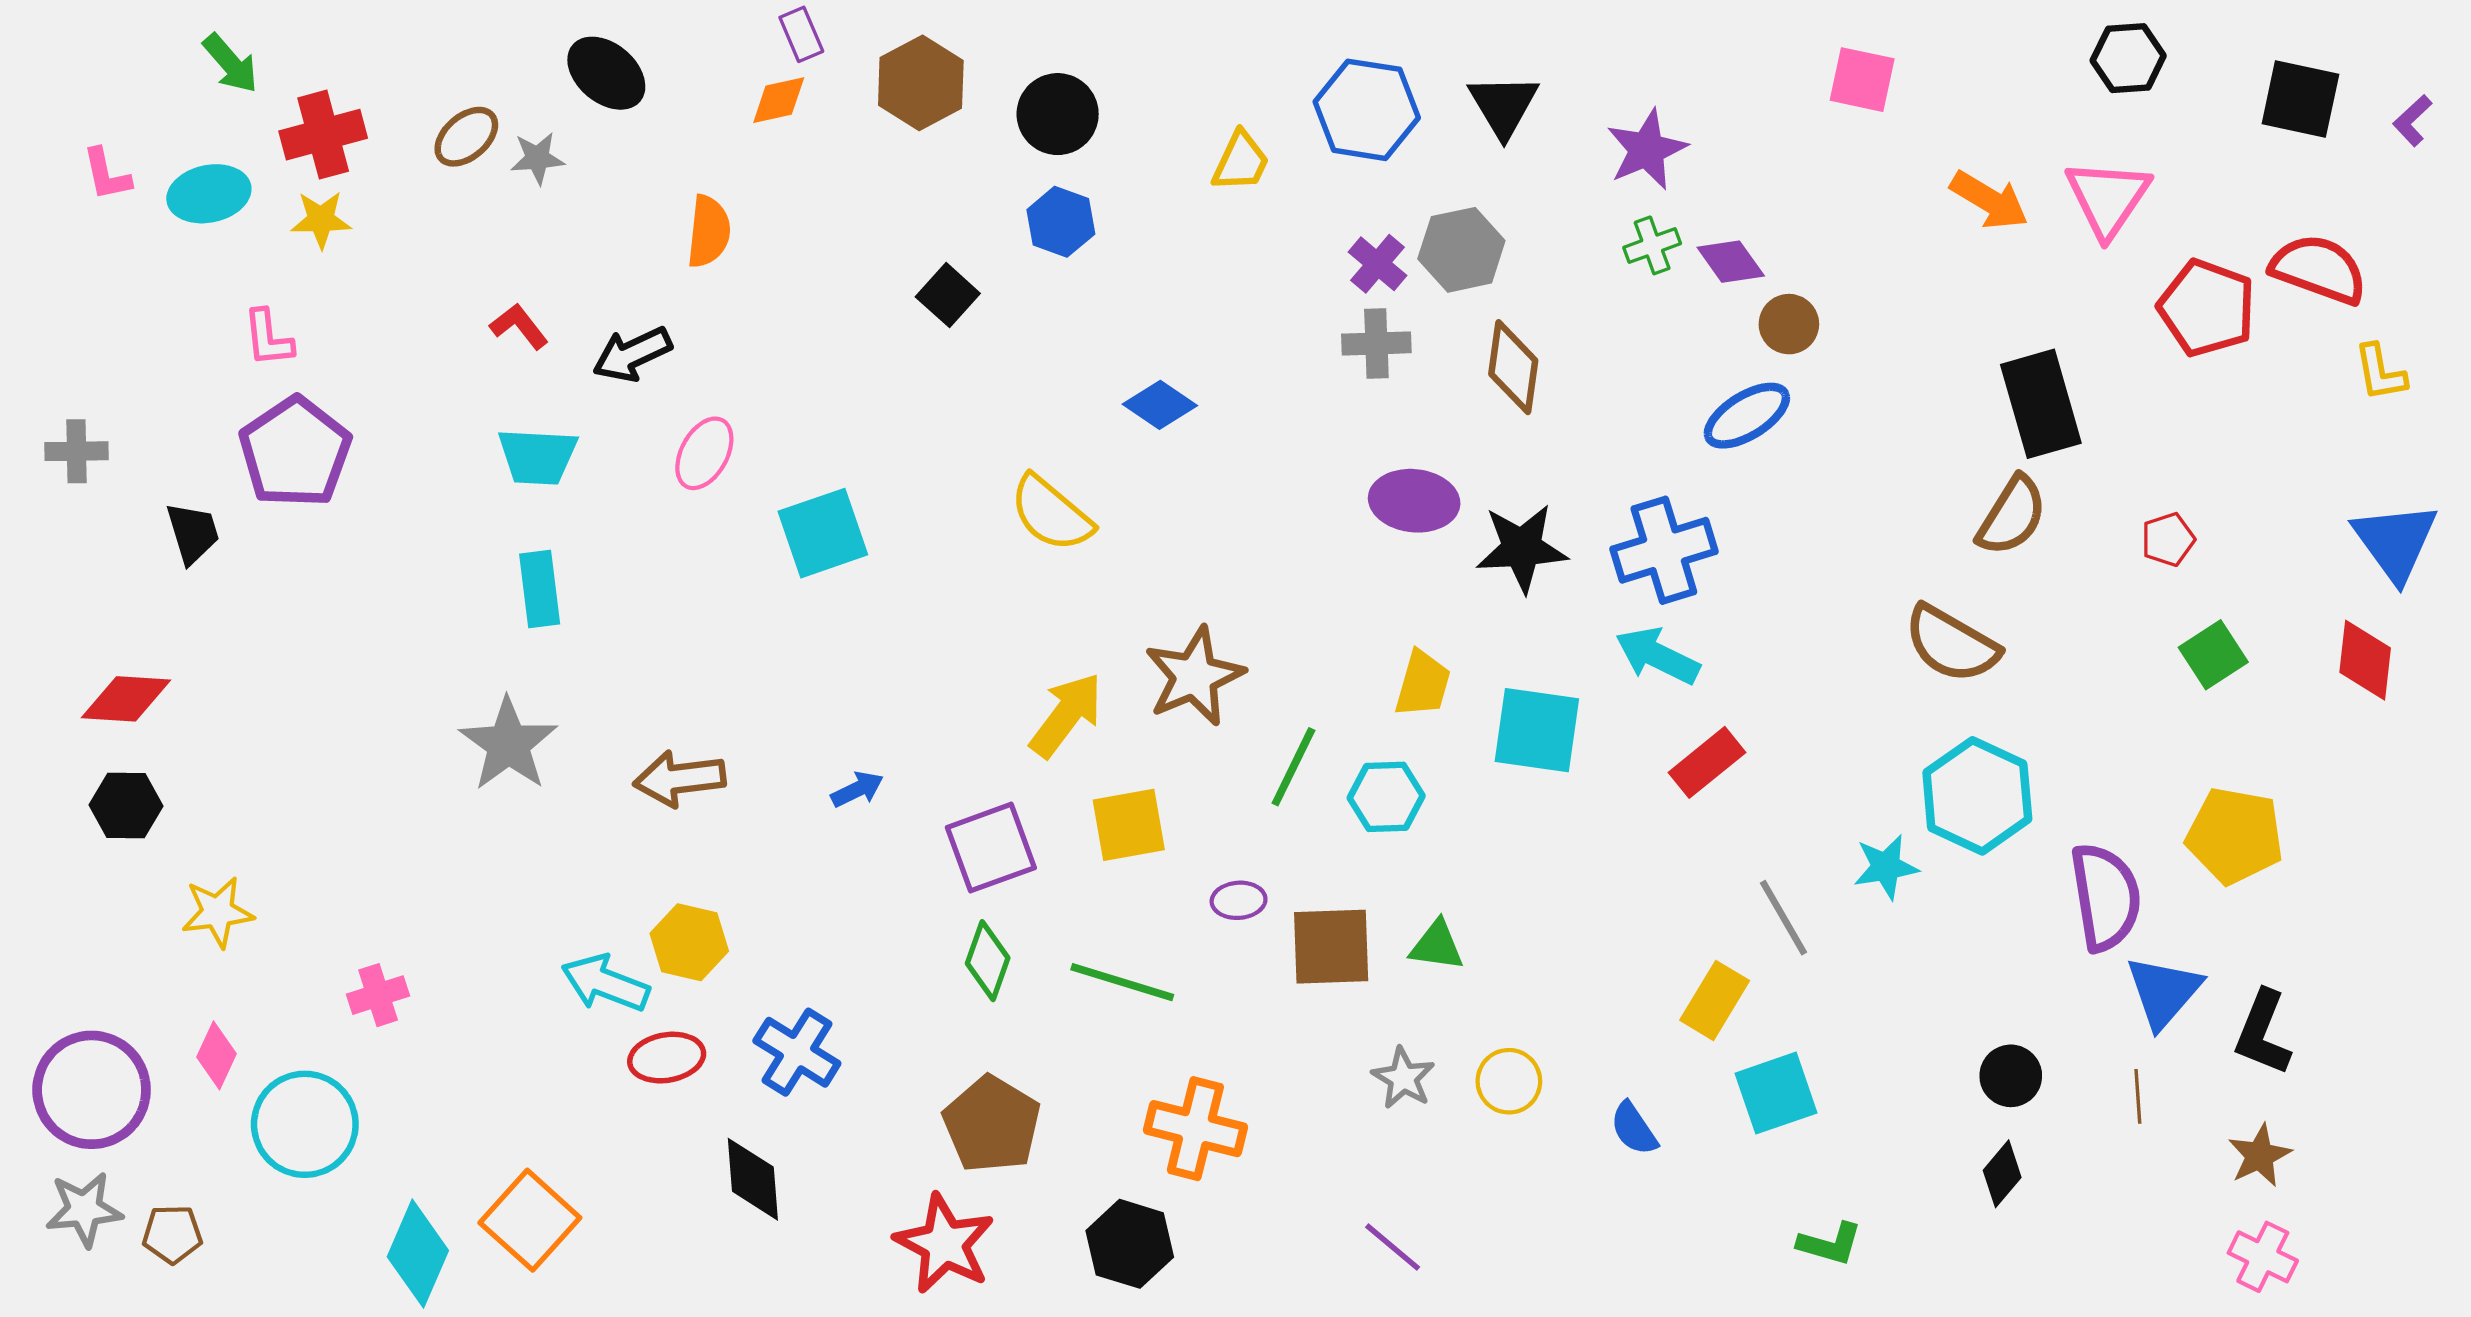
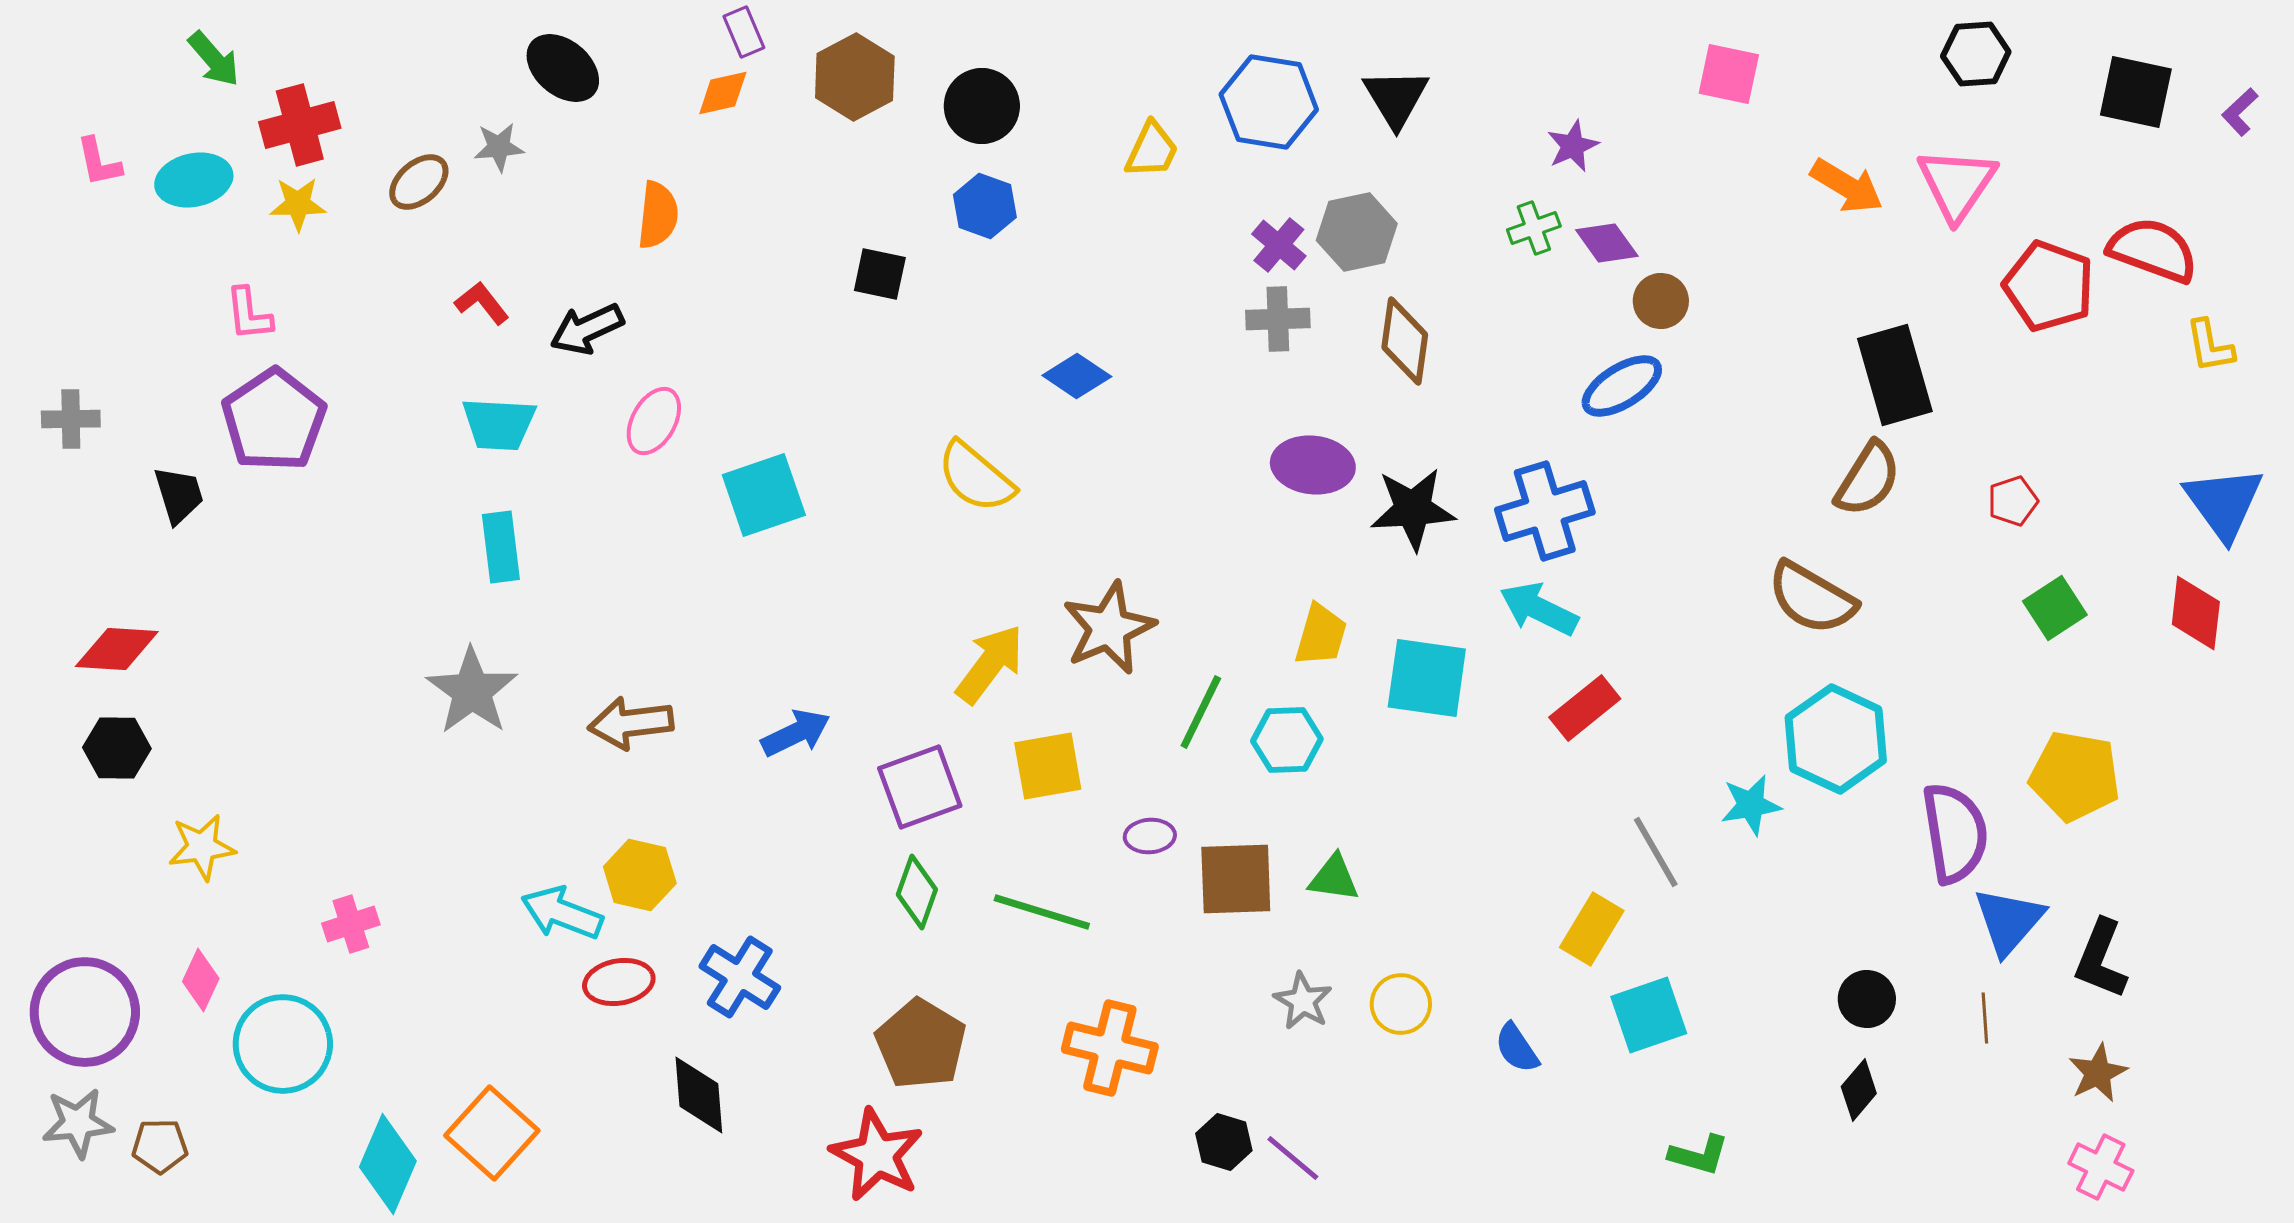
brown ellipse: (466, 137) -> (419, 182), moved
purple star: (1647, 150) -> (1573, 146), moved, size x0.7
black square: (948, 295) -> (880, 274), turned -30
blue arrow: (857, 789) -> (796, 733), size x1.4
black hexagon: (1130, 1244) -> (1224, 1142), moved, size x0.7

